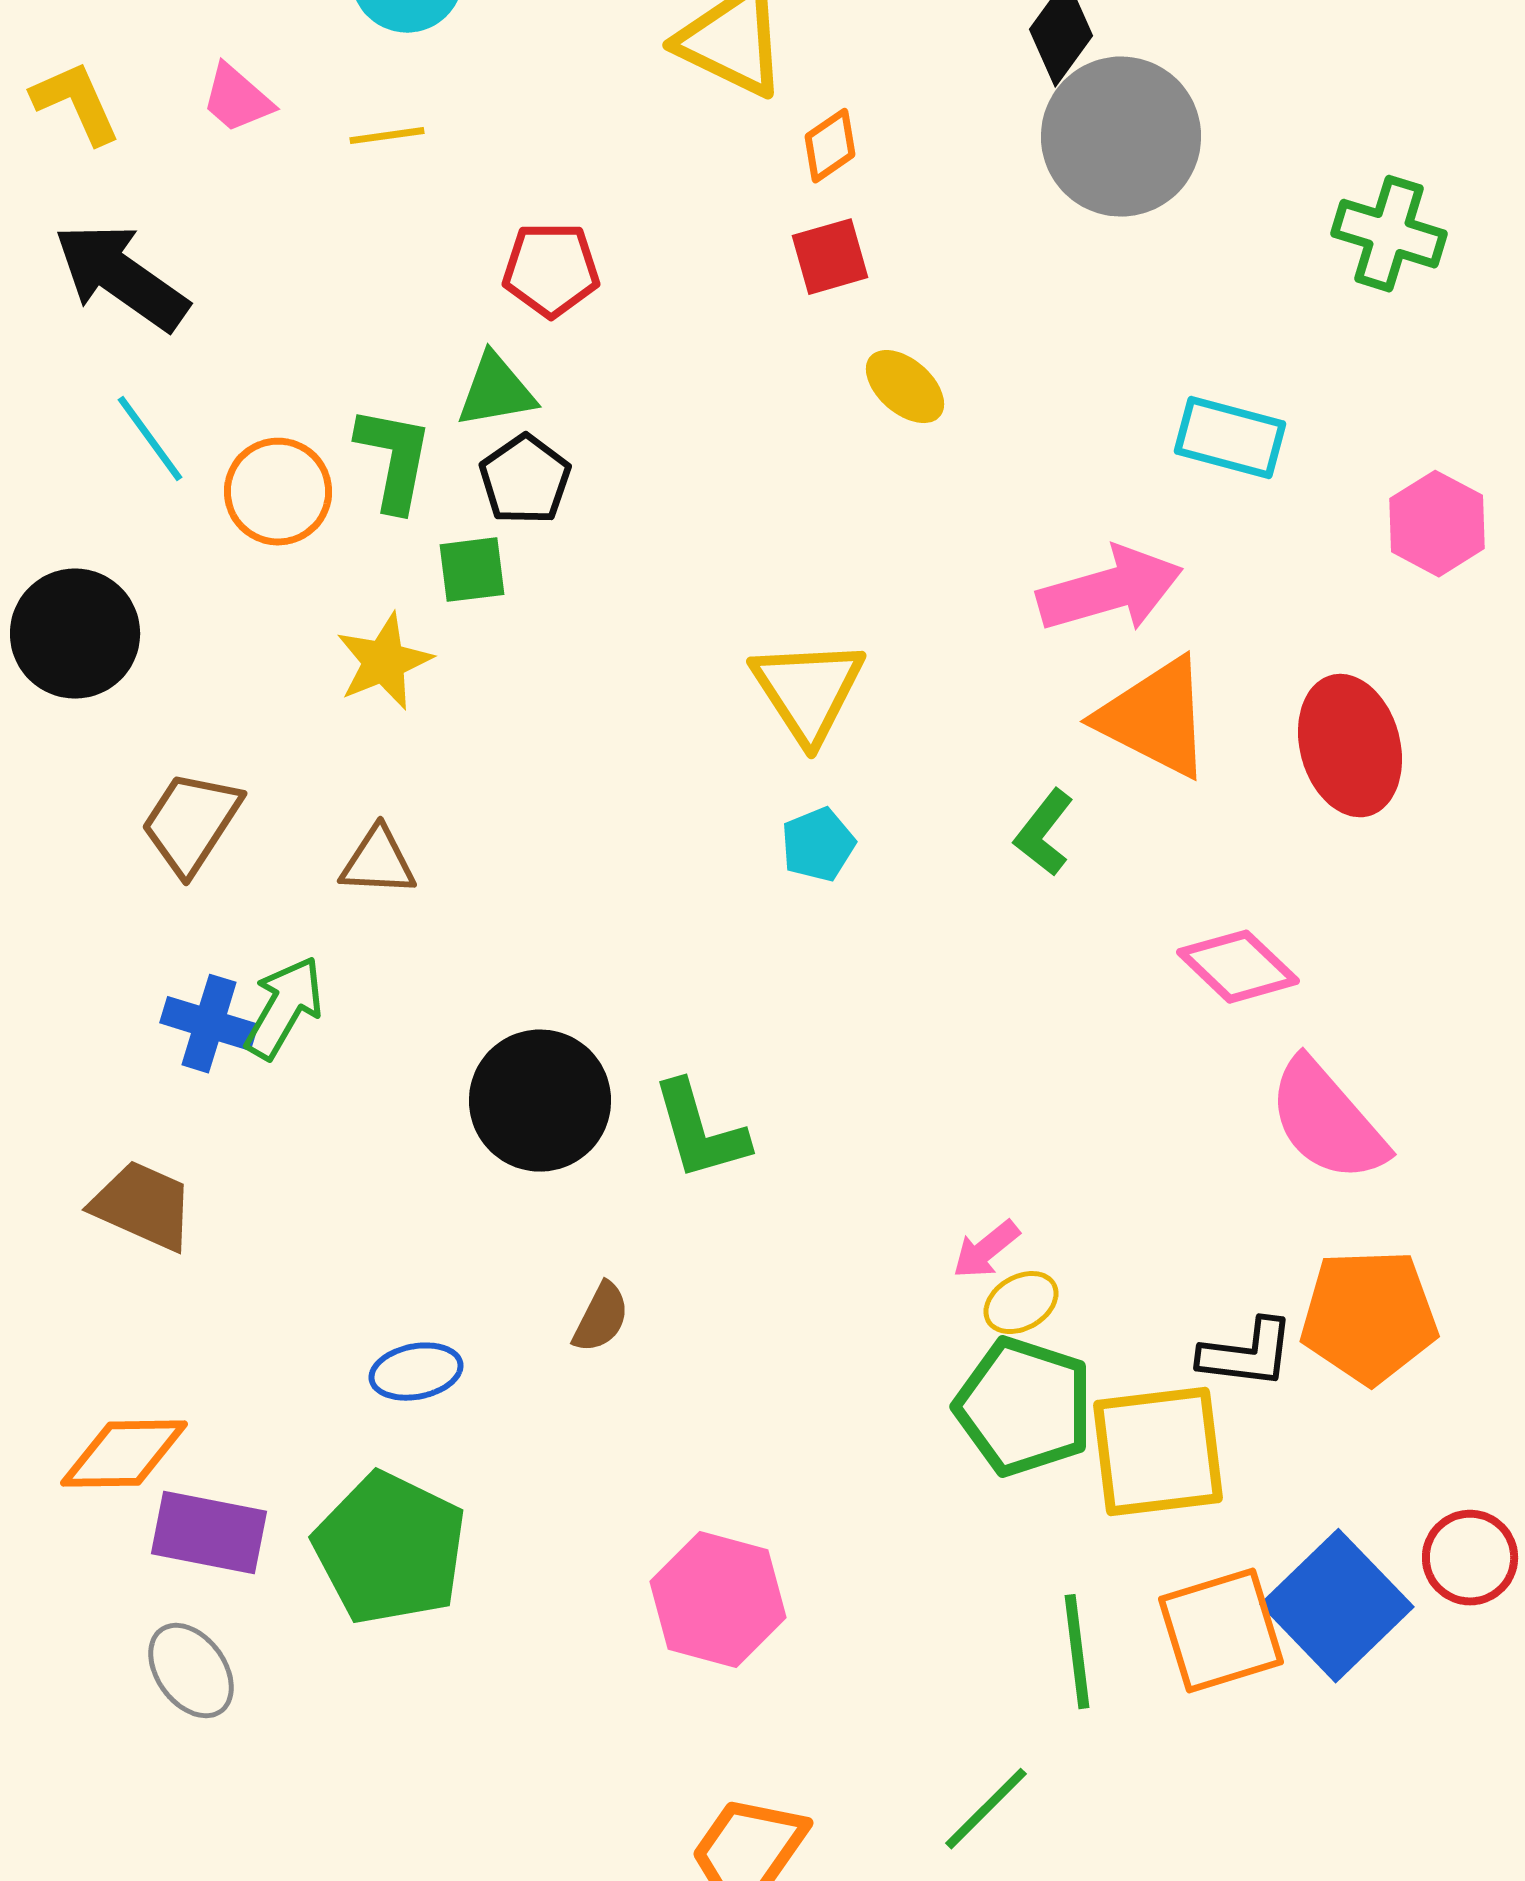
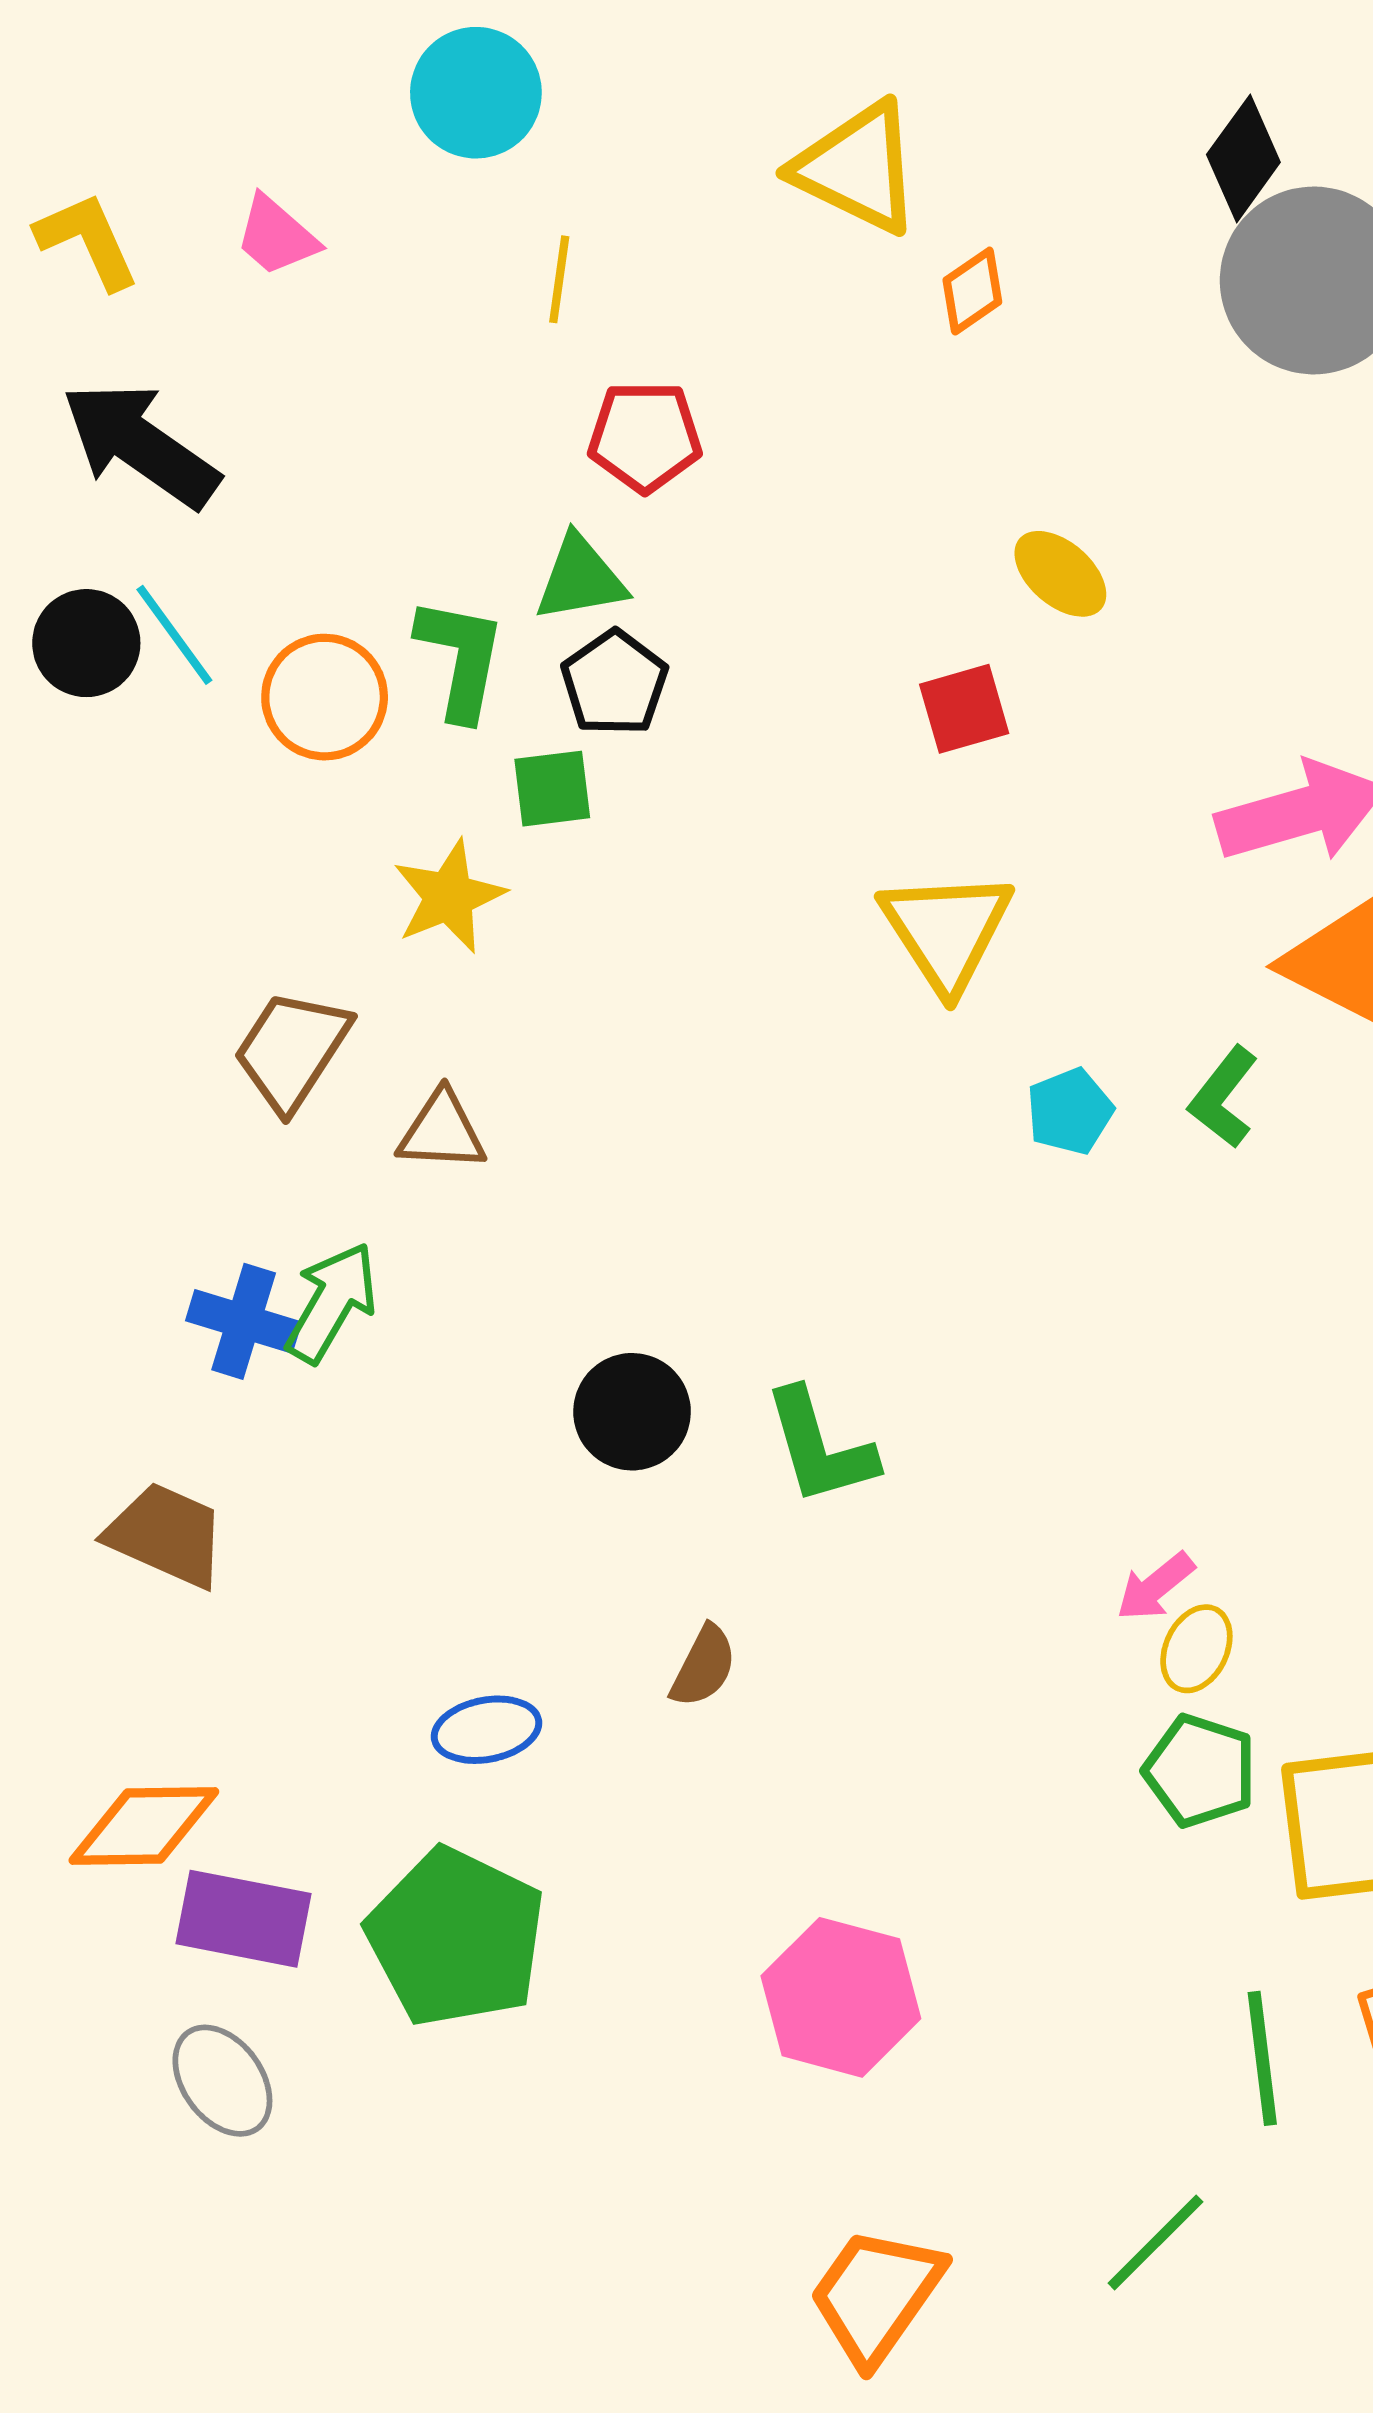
yellow line: (387, 136) -> (559, 279), moved, turned -74
red square: (830, 257) -> (964, 709), moved
black circle: (75, 634) -> (86, 643), moved, size x0.7
brown trapezoid: (191, 823) -> (292, 1050), moved
cyan pentagon: (818, 845) -> (1070, 1111), moved
black circle: (540, 1101) -> (632, 1412), size x0.7
yellow ellipse: (1021, 1303) -> (1196, 1649), turned -34
green pentagon: (1024, 1407) -> (1200, 1771), size x0.7

